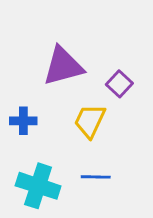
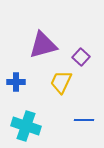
blue line: (96, 177) -> (84, 120), moved

